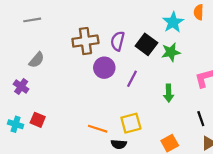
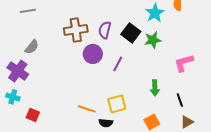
purple cross: (21, 87) -> (18, 71), size x1.5
green arrow: (169, 93) -> (155, 88), moved
red square: (38, 120) -> (33, 115), moved
cyan cross: (16, 124) -> (13, 97), moved

